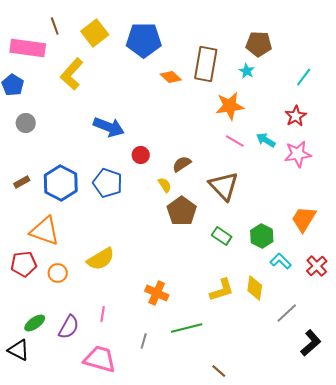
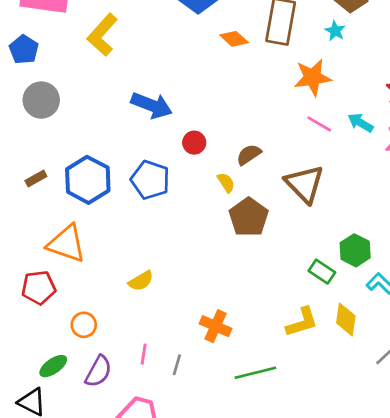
gray circle: (26, 123) -> (41, 100), size x1.4
green rectangle: (222, 236) -> (322, 272), moved
yellow semicircle: (101, 259) -> (141, 281), size x0.7
orange circle: (58, 273) -> (84, 325), moved
gray line: (144, 341) -> (177, 365), moved

